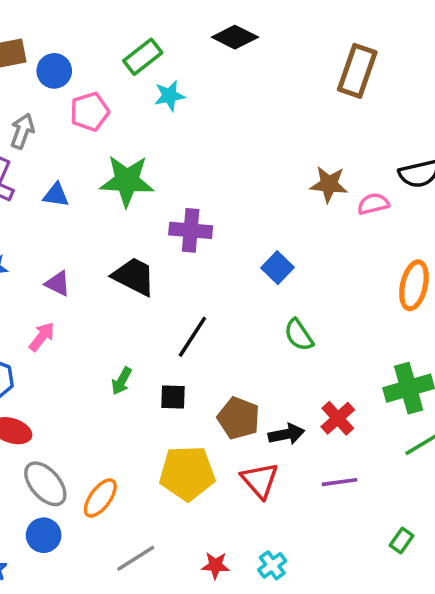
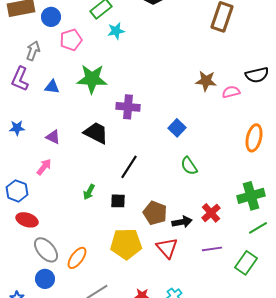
green rectangle: (402, 541) -> (246, 263), moved, size x1.6

